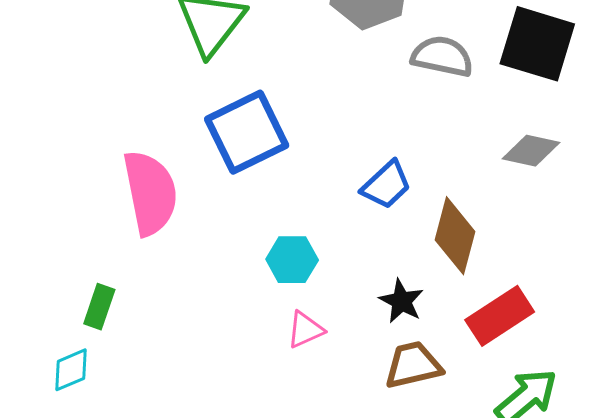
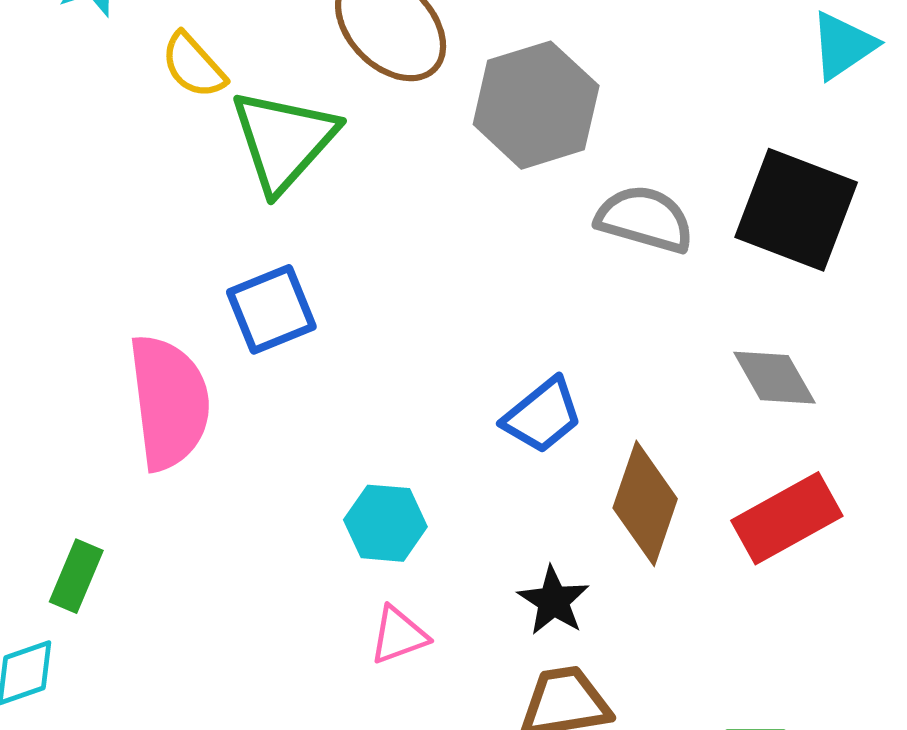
blue square: (247, 132) -> (271, 309), moved, size x0.7
gray diamond: (531, 151) -> (774, 378), turned 44
red rectangle: (500, 316) -> (787, 518), moved

